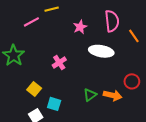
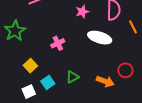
green triangle: (90, 95) -> (72, 77), moved
cyan square: (54, 104) -> (48, 82), turned 32

